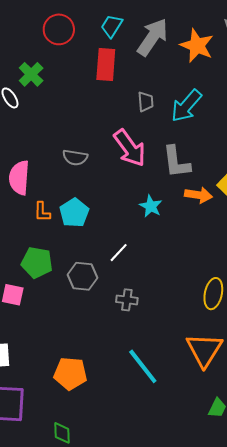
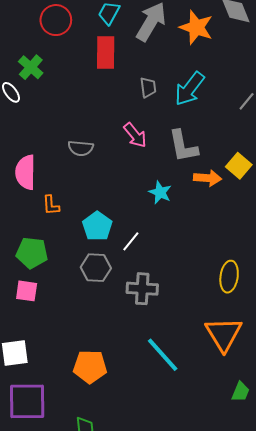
pink arrow: (130, 148) -> (135, 135), size x0.7
cyan pentagon: (74, 213) -> (97, 226), moved
green pentagon: (37, 263) -> (32, 253), moved
gray cross: (127, 300) -> (142, 289), size x1.4

